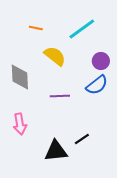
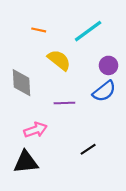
pink arrow: (20, 124) -> (35, 130), moved, turned -100
black triangle: (56, 151) -> (26, 162), moved

